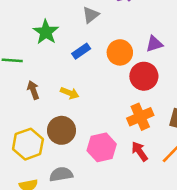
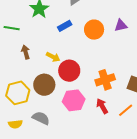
red circle: (144, 76) -> (69, 71), moved
gray semicircle: (61, 174) -> (41, 118), turned 30

